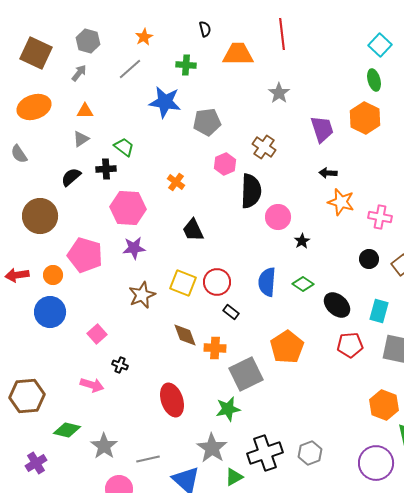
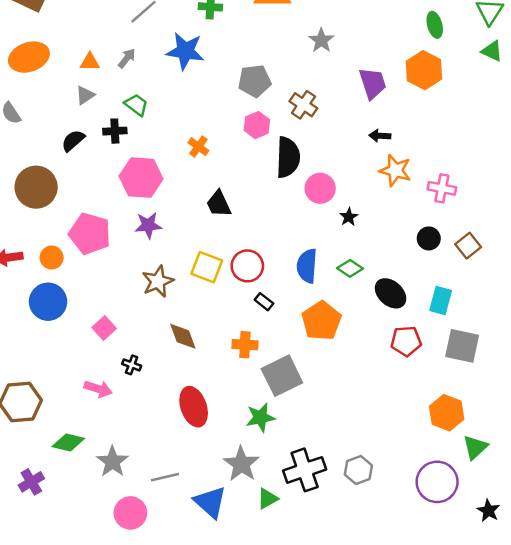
gray arrow: (79, 73) -> (127, 58), moved
gray pentagon: (207, 122) -> (254, 81), moved
brown diamond: (185, 335) -> (183, 336), moved
orange pentagon: (287, 347) -> (321, 321), moved

